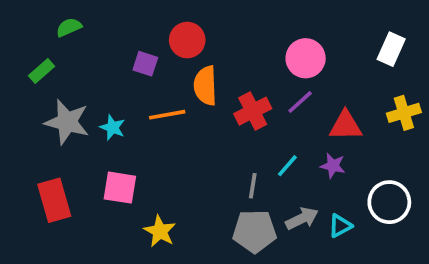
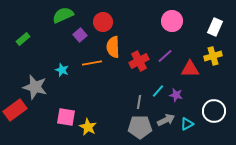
green semicircle: (69, 27) -> (63, 15), moved, size x1.5
pink circle: (306, 58) -> (172, 21), moved
purple square: (145, 64) -> (80, 35), turned 32
yellow cross: (404, 113) -> (213, 56), moved
gray star: (67, 122) -> (35, 87), moved
purple star: (333, 166) -> (176, 95), moved
pink square: (120, 188) -> (66, 117), moved
red rectangle: (54, 200) -> (15, 110), moved, turned 70

